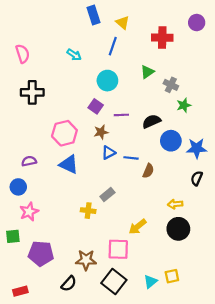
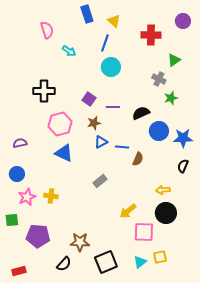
pink semicircle: (23, 54) -> (47, 30), moved
green triangle: (147, 72) -> (174, 60), moved
cyan circle: (107, 81) -> (111, 67), moved
black cross: (32, 92) -> (44, 91), moved
purple semicircle: (29, 161) -> (20, 143), moved
yellow cross: (88, 211) -> (51, 196), moved
pink square: (118, 249) -> (144, 232), moved
black square: (114, 281) -> (106, 262), turned 30

